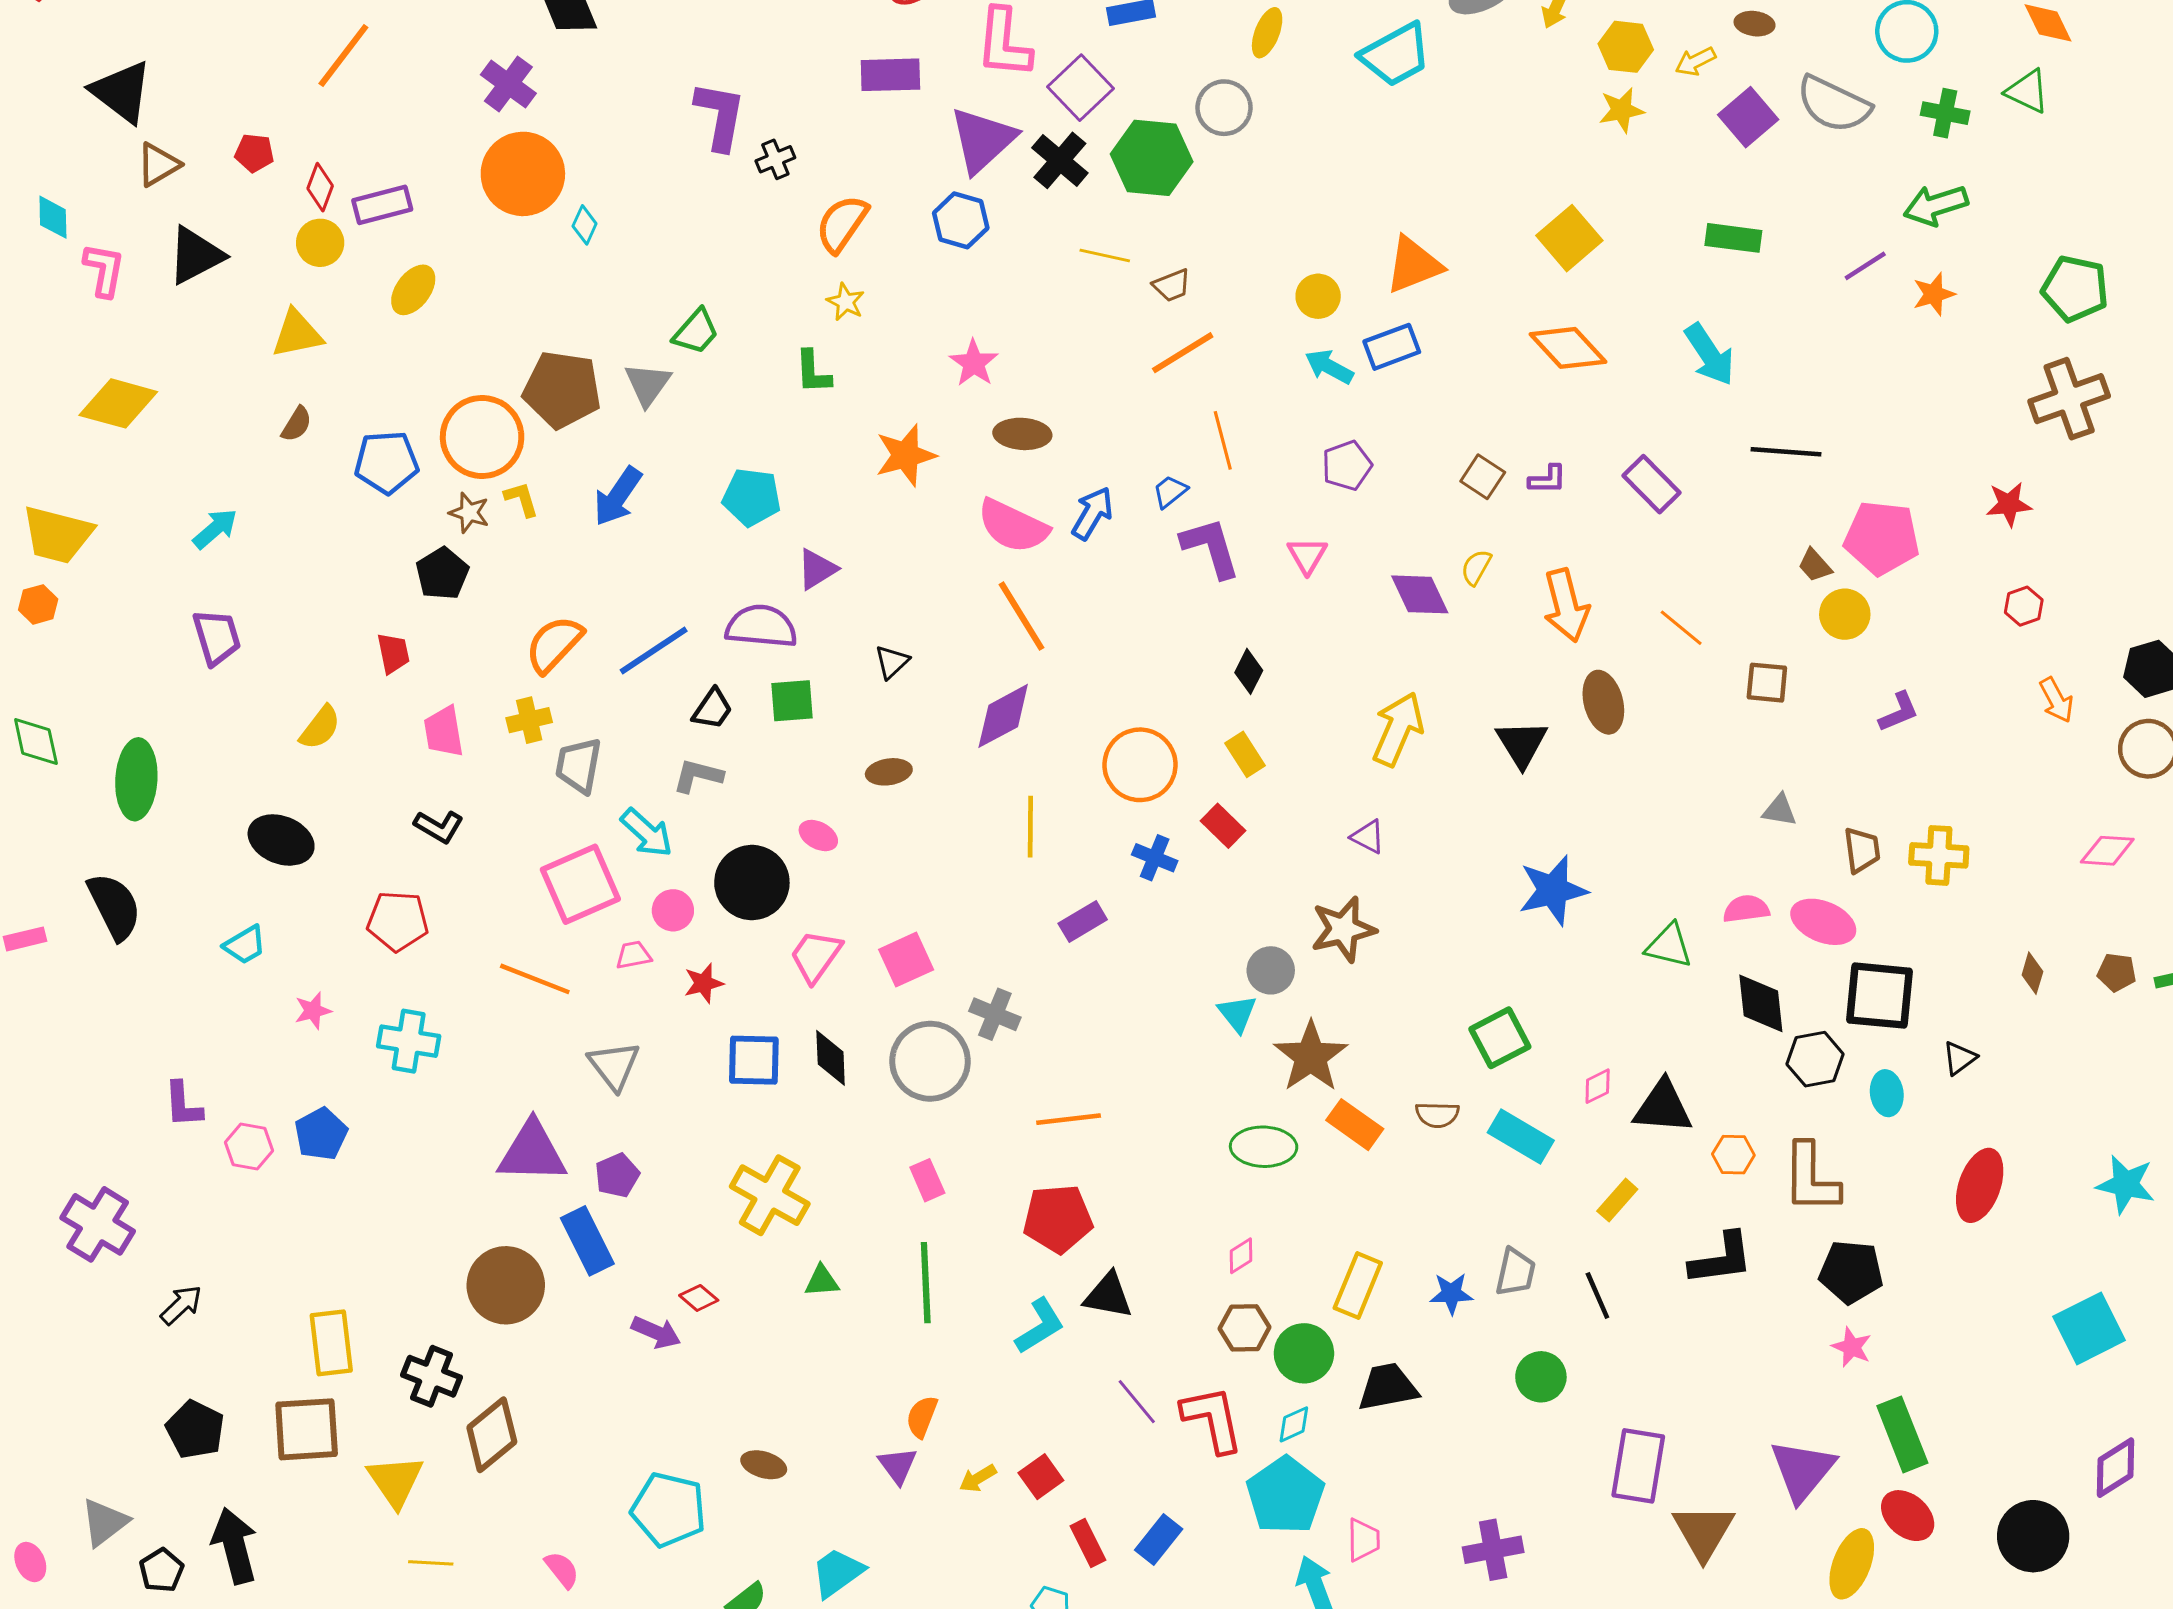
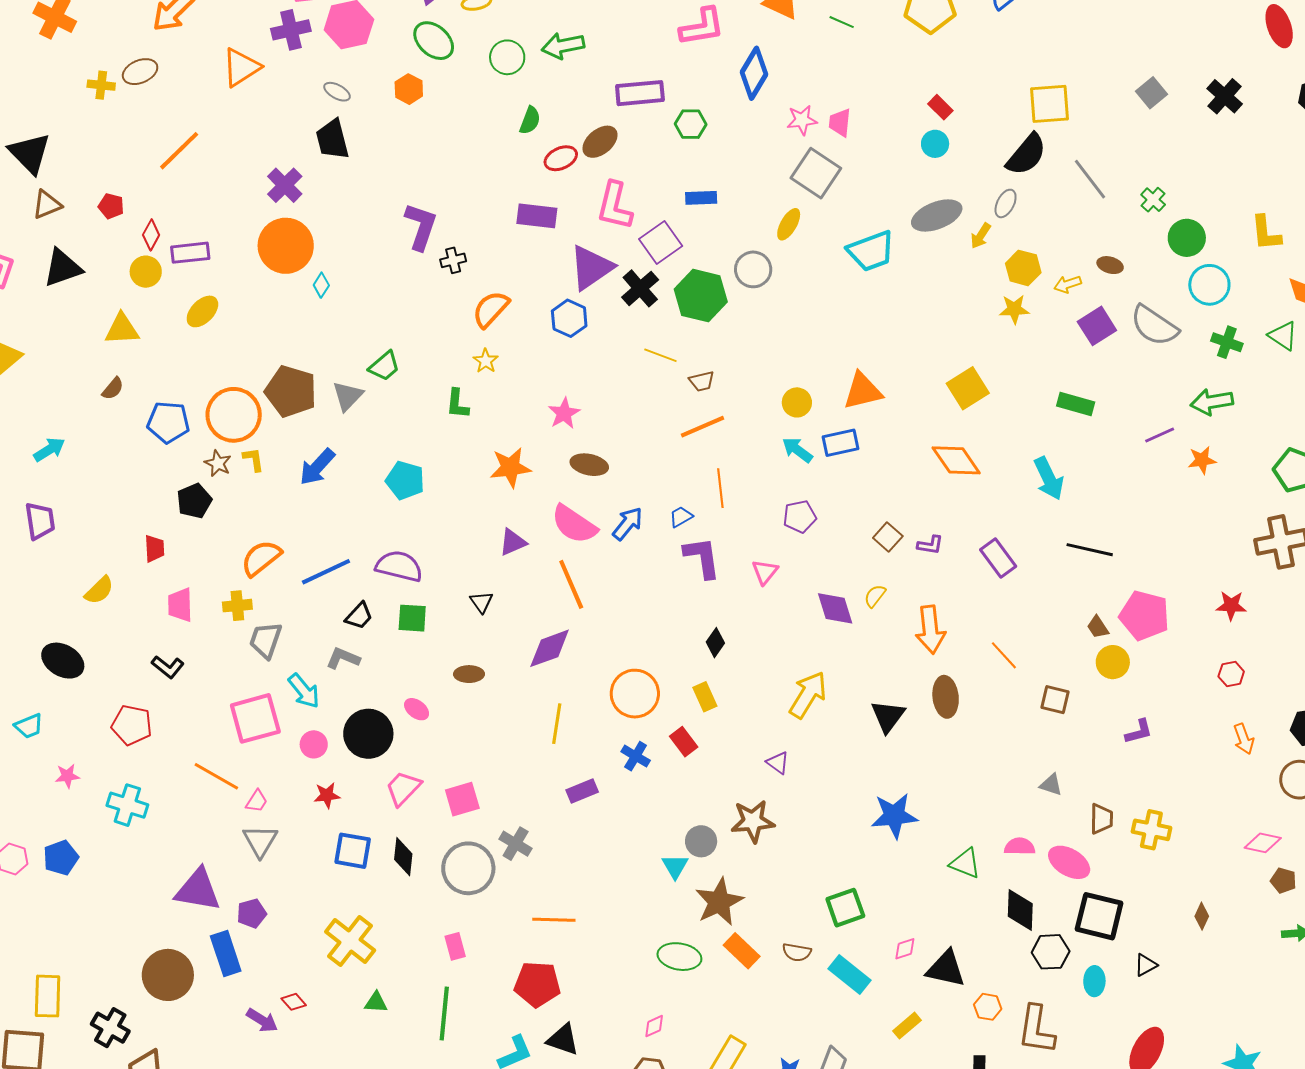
purple triangle: (817, 569) -> (513, 542), moved
black triangle: (892, 662) -> (481, 602), turned -30
pink trapezoid: (634, 955) -> (257, 801), moved, turned 125
brown pentagon: (2117, 972) -> (1283, 880), moved

